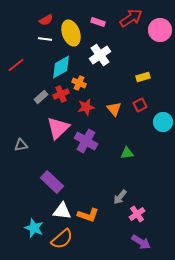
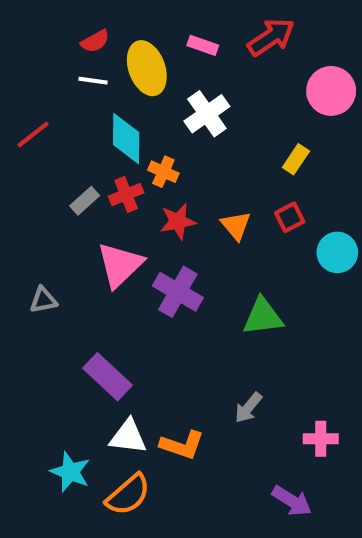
pink circle: (160, 30) -> (331, 91), moved
cyan diamond: (61, 67) -> (126, 139), turned -60
yellow rectangle: (143, 77) -> (296, 159), turned -40
green triangle: (127, 153) -> (263, 317), size x1.5
pink cross: (137, 214) -> (321, 439), moved, turned 35

